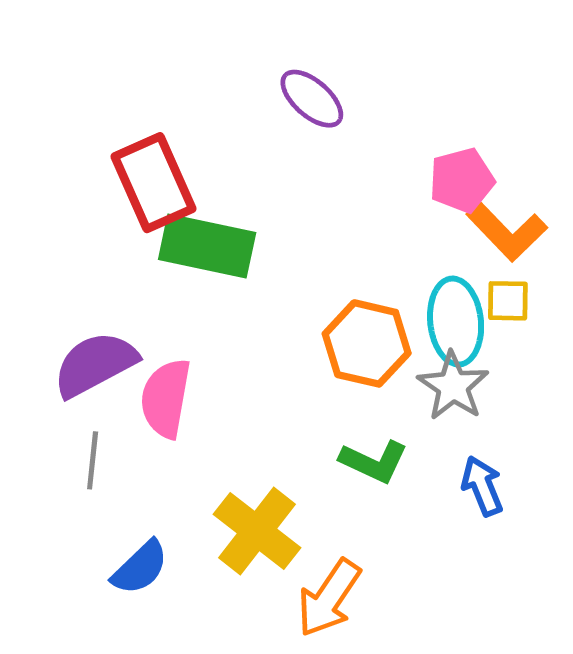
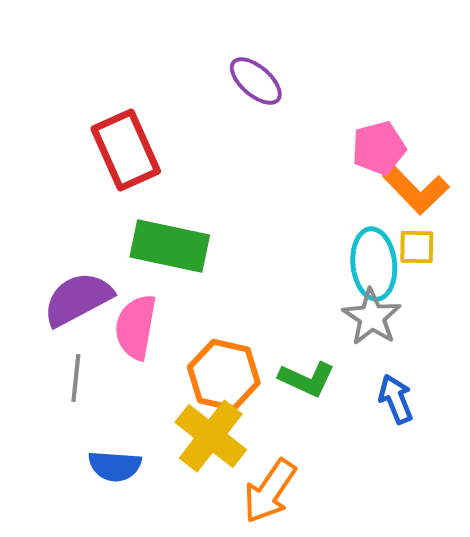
green rectangle: (207, 246) -> (170, 246), moved
orange hexagon: (367, 343) -> (224, 375), moved
blue semicircle: (140, 568) -> (115, 466), turned 48

